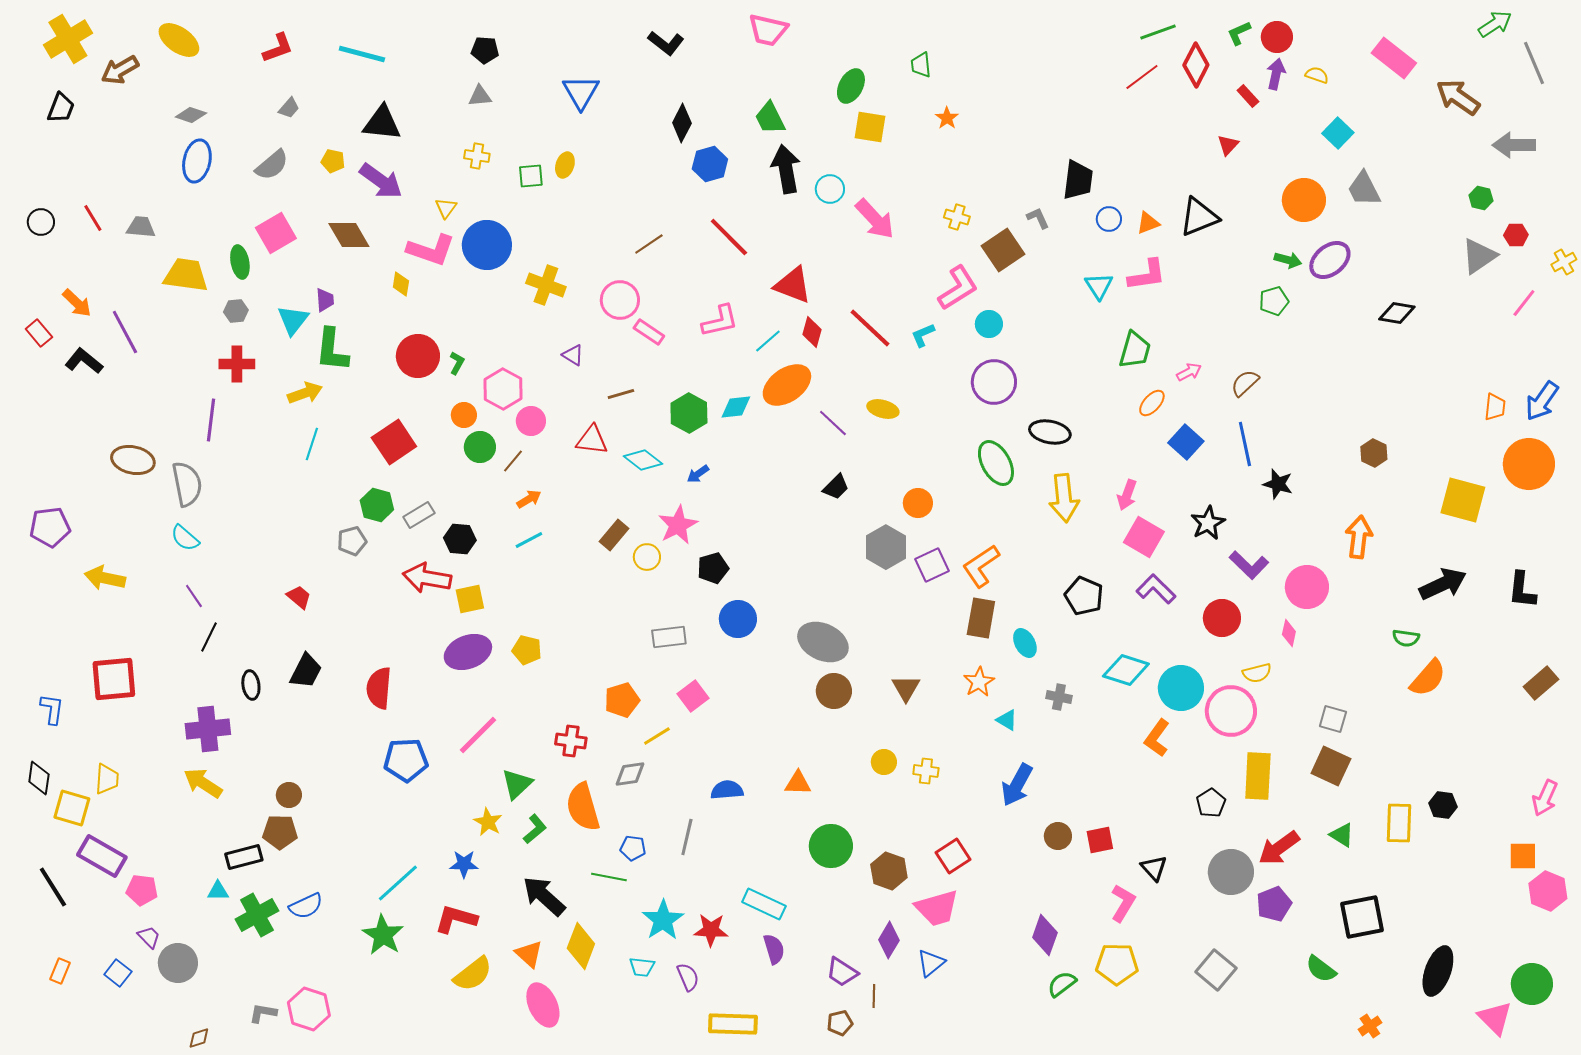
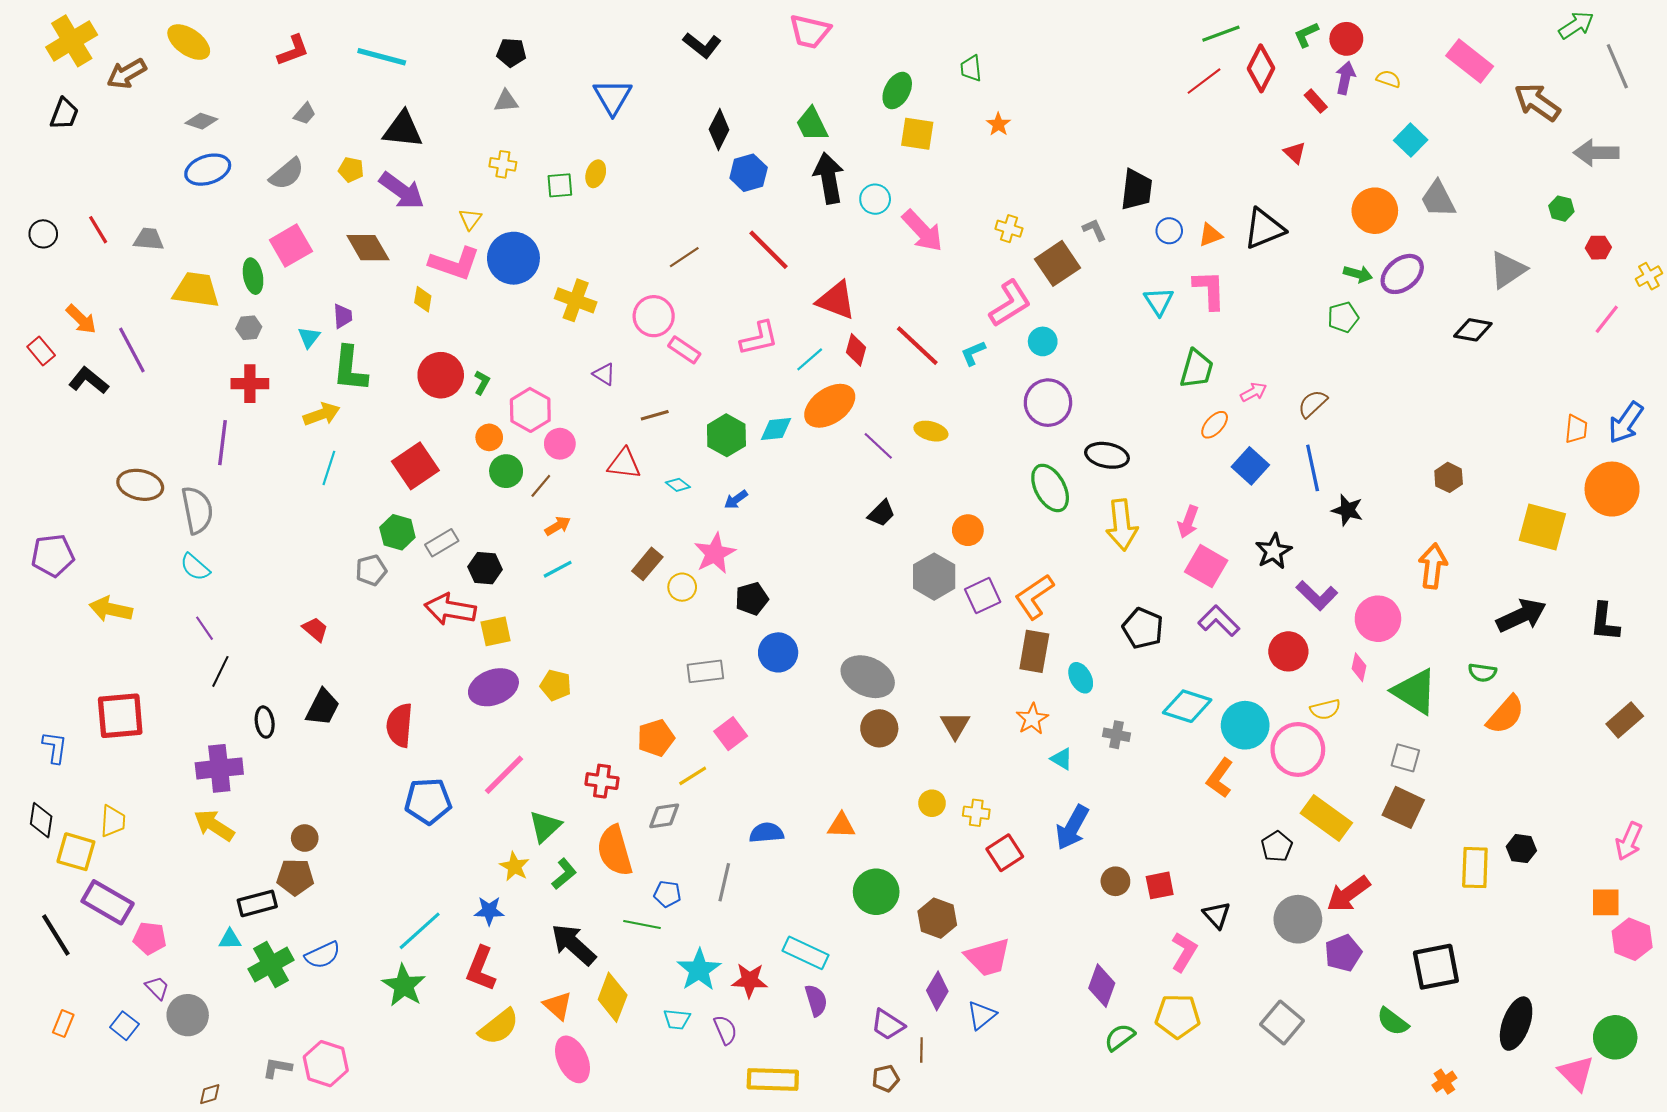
red triangle: (1228, 145) -> (1295, 153), turned -30
blue ellipse: (197, 161) -> (208, 170), turned 60
gray triangle: (1479, 256) -> (1508, 270), moved
pink L-shape: (1147, 275) -> (1209, 290), turned -84
cyan triangle: (293, 320) -> (309, 337), size x0.7
cyan diamond: (643, 460) -> (678, 485), size x0.6
yellow rectangle: (1258, 776) -> (1326, 818), turned -57
green triangle: (1342, 835) -> (1415, 691), moved, size x1.8
red square: (953, 856) -> (1005, 853), moved
red L-shape: (456, 919) -> (481, 969), turned -84

